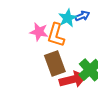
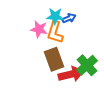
blue arrow: (82, 16) -> (69, 18), moved
cyan star: (68, 18) -> (55, 16), moved, turned 30

